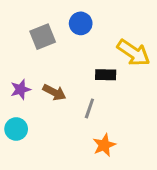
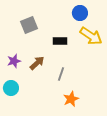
blue circle: (81, 23) -> (80, 13), moved
black rectangle: (106, 75) -> (60, 41), moved
brown arrow: (54, 92) -> (37, 63), turned -70

